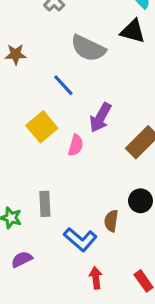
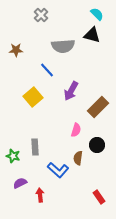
gray semicircle: (88, 48) -> (63, 46), turned -30
pink semicircle: (76, 145) -> (76, 130), moved
red arrow: (96, 278) -> (40, 195), moved

